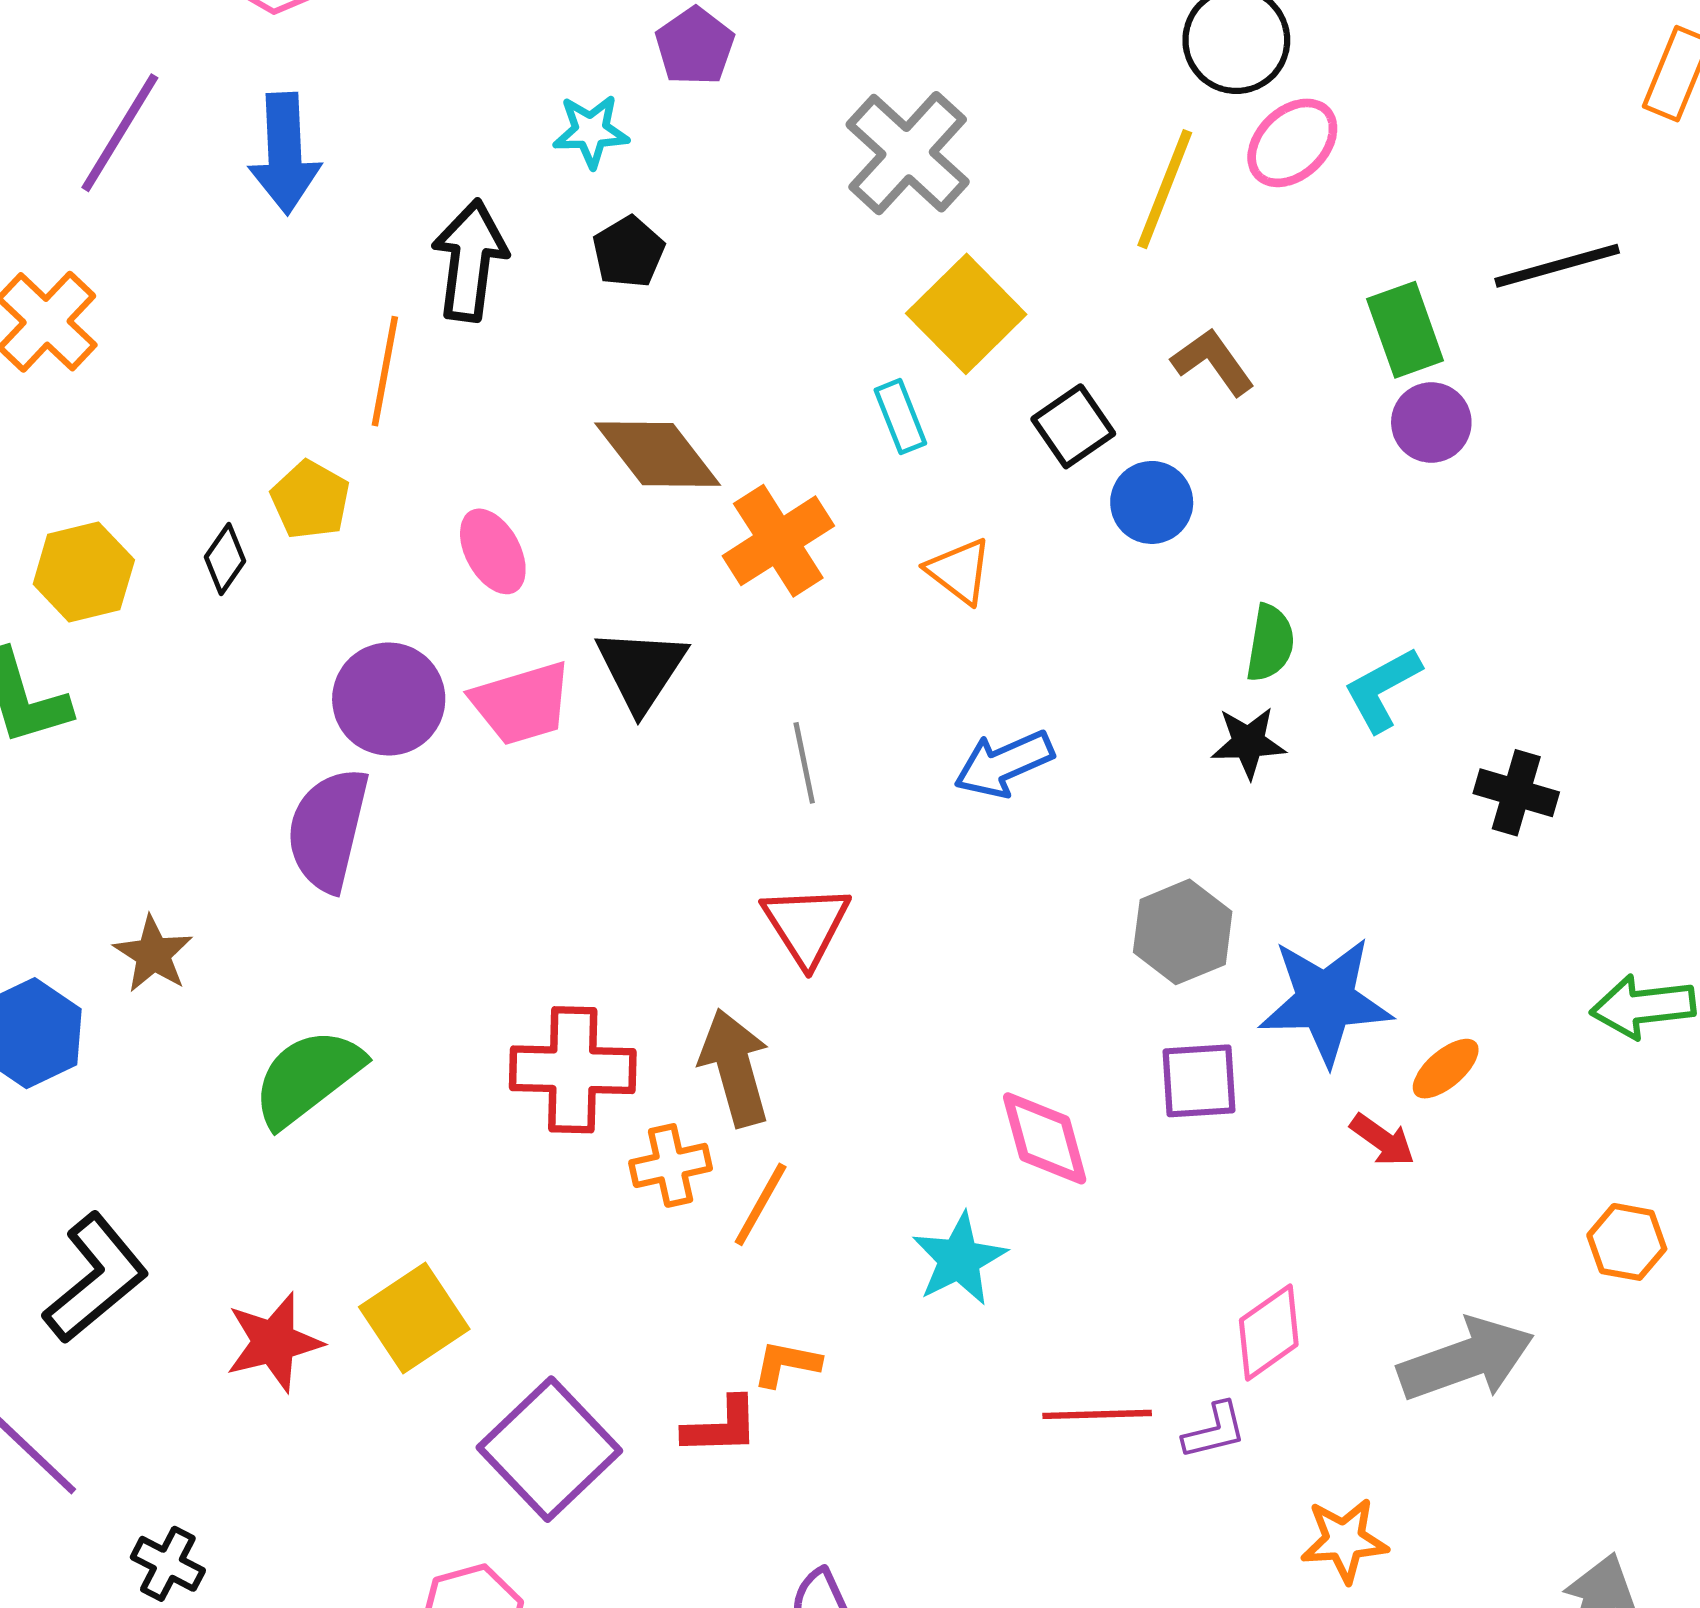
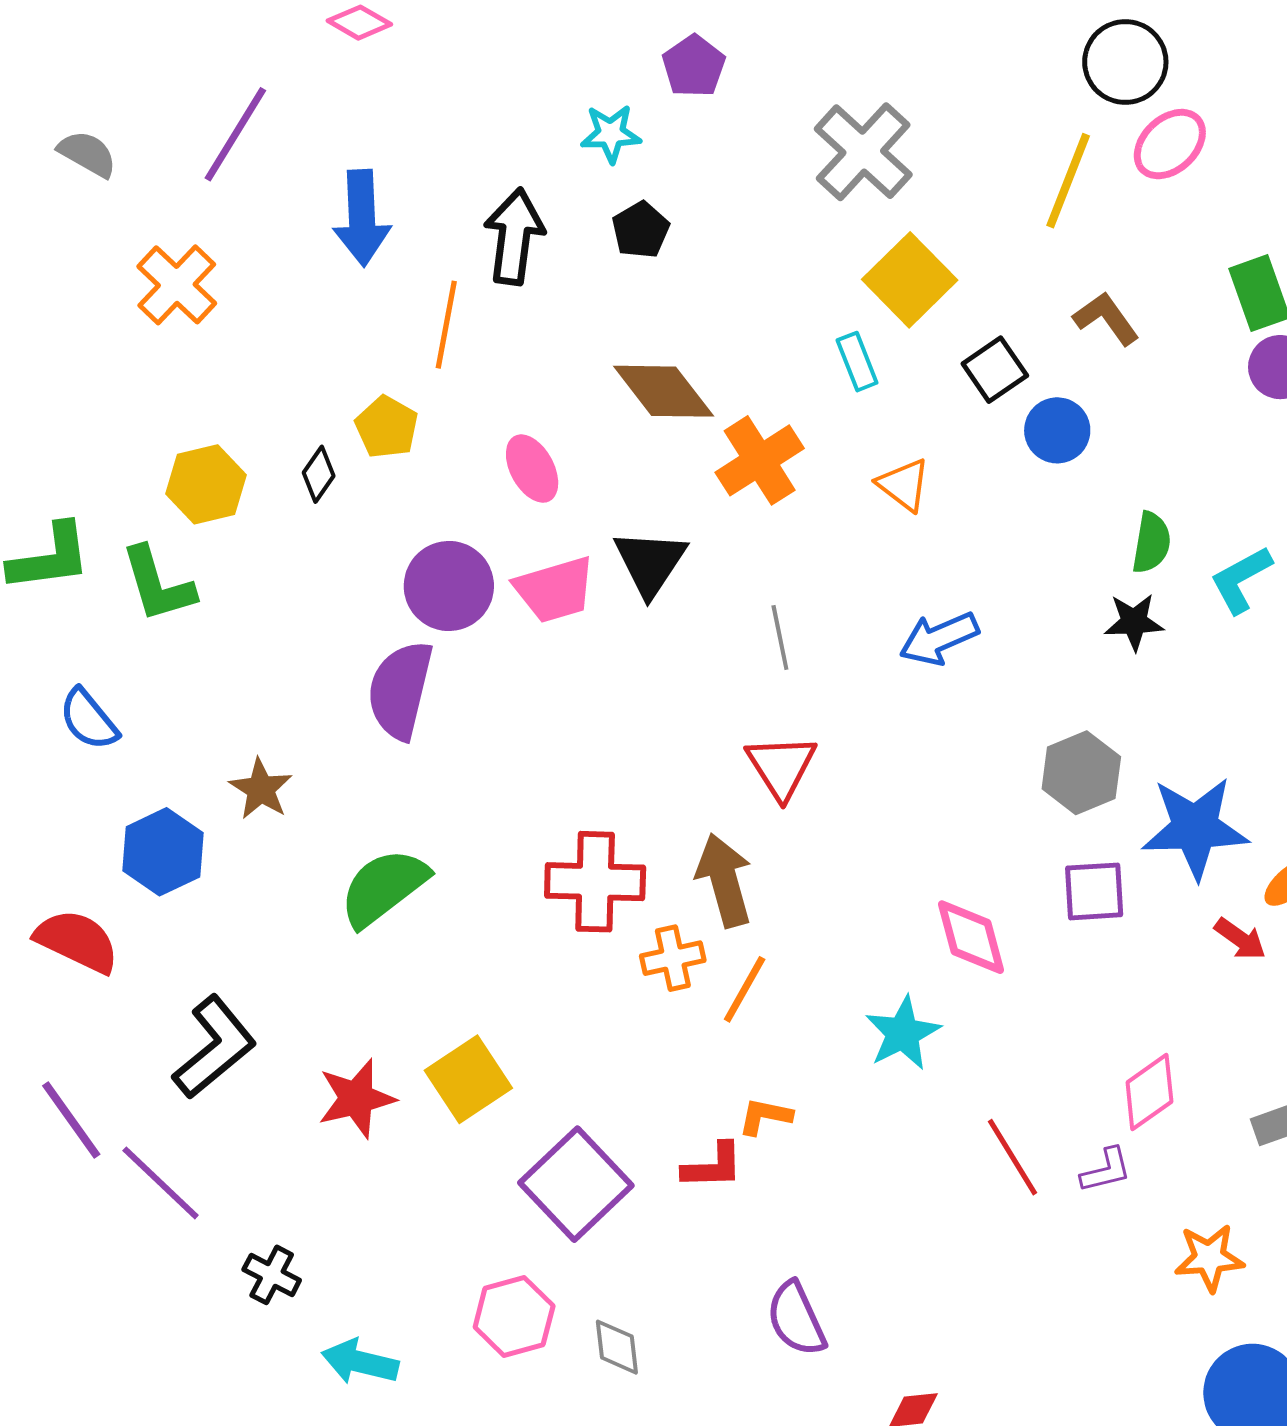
blue arrow: (285, 153) -> (362, 218), moved
red line: (1097, 1414) -> (1012, 1157), turned 60

